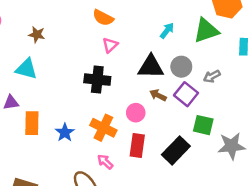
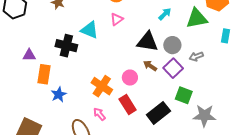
cyan triangle: (26, 69) -> (90, 30), moved
black cross: (97, 80) -> (66, 46), moved
blue star: (65, 133) -> (59, 95), moved
red rectangle: (137, 145) -> (128, 104), turned -48

